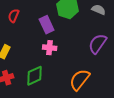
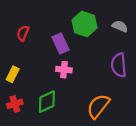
purple semicircle: (98, 44) -> (119, 65), turned -40

